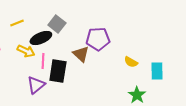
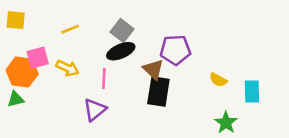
black ellipse: (41, 38) -> (121, 51), moved
yellow arrow: (26, 51) -> (68, 68), moved
black rectangle: (58, 71) -> (158, 91), moved

